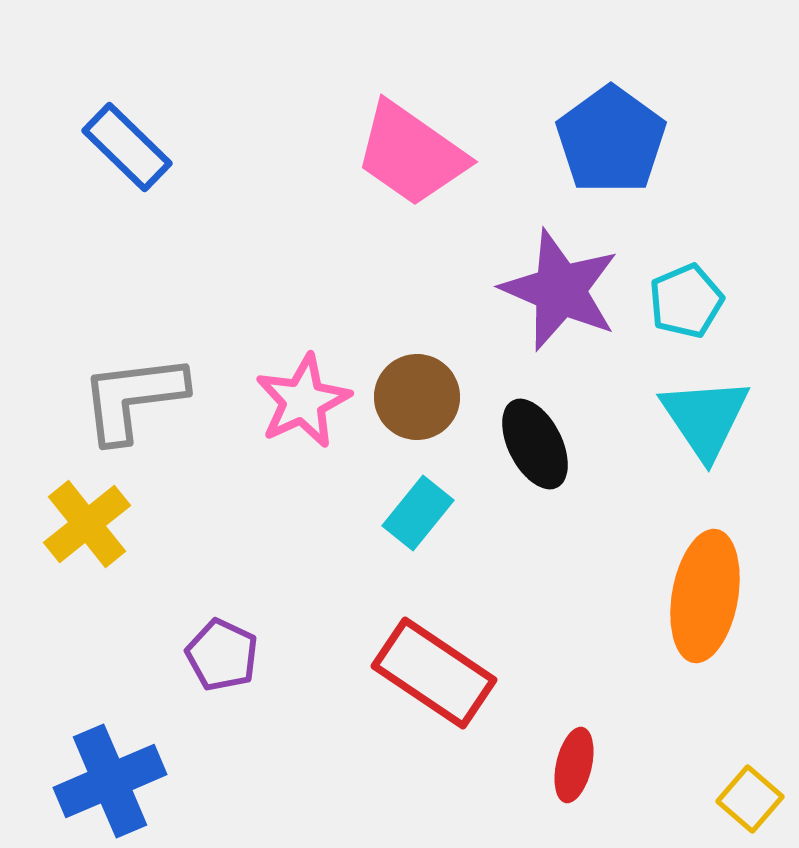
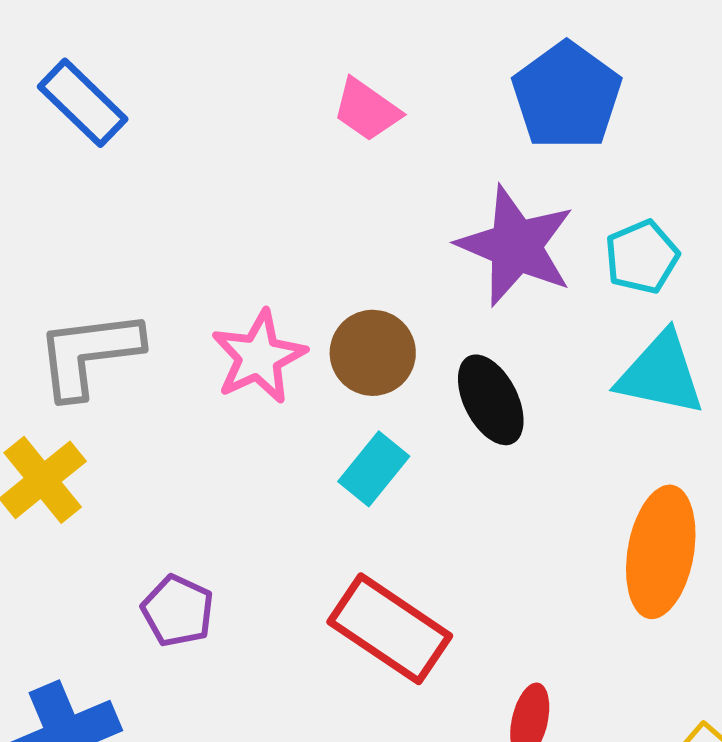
pink trapezoid: (411, 154) -> (367, 110), size x0.6
cyan triangle: (705, 418) -> (661, 374), turned -44

